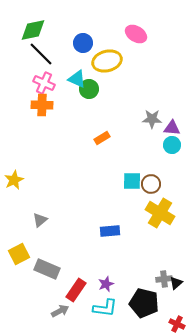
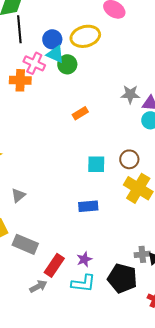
blue circle: (83, 43) -> (52, 39), moved
black line: (41, 54) -> (19, 29), turned 40
pink cross: (44, 83) -> (34, 63), moved
cyan square: (132, 181) -> (96, 164), moved

